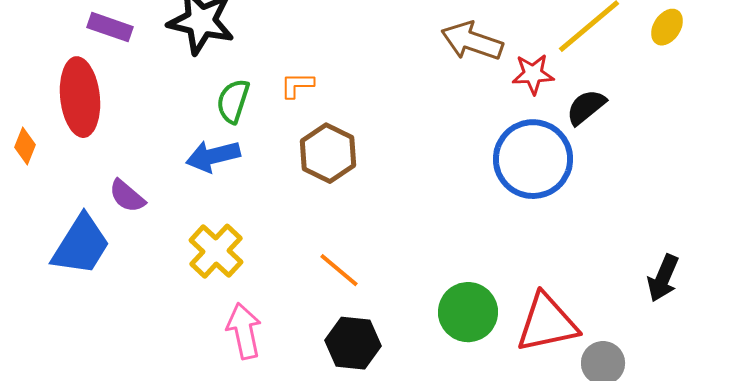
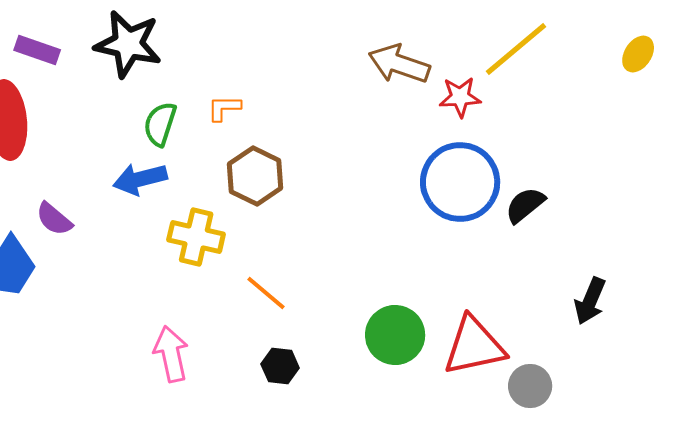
yellow ellipse: (667, 27) -> (638, 54), moved
black semicircle: (586, 107) -> (525, 205), moved
yellow cross: (216, 251) -> (196, 237), moved, turned -30
black hexagon: (353, 343) -> (280, 366), size x0.7

